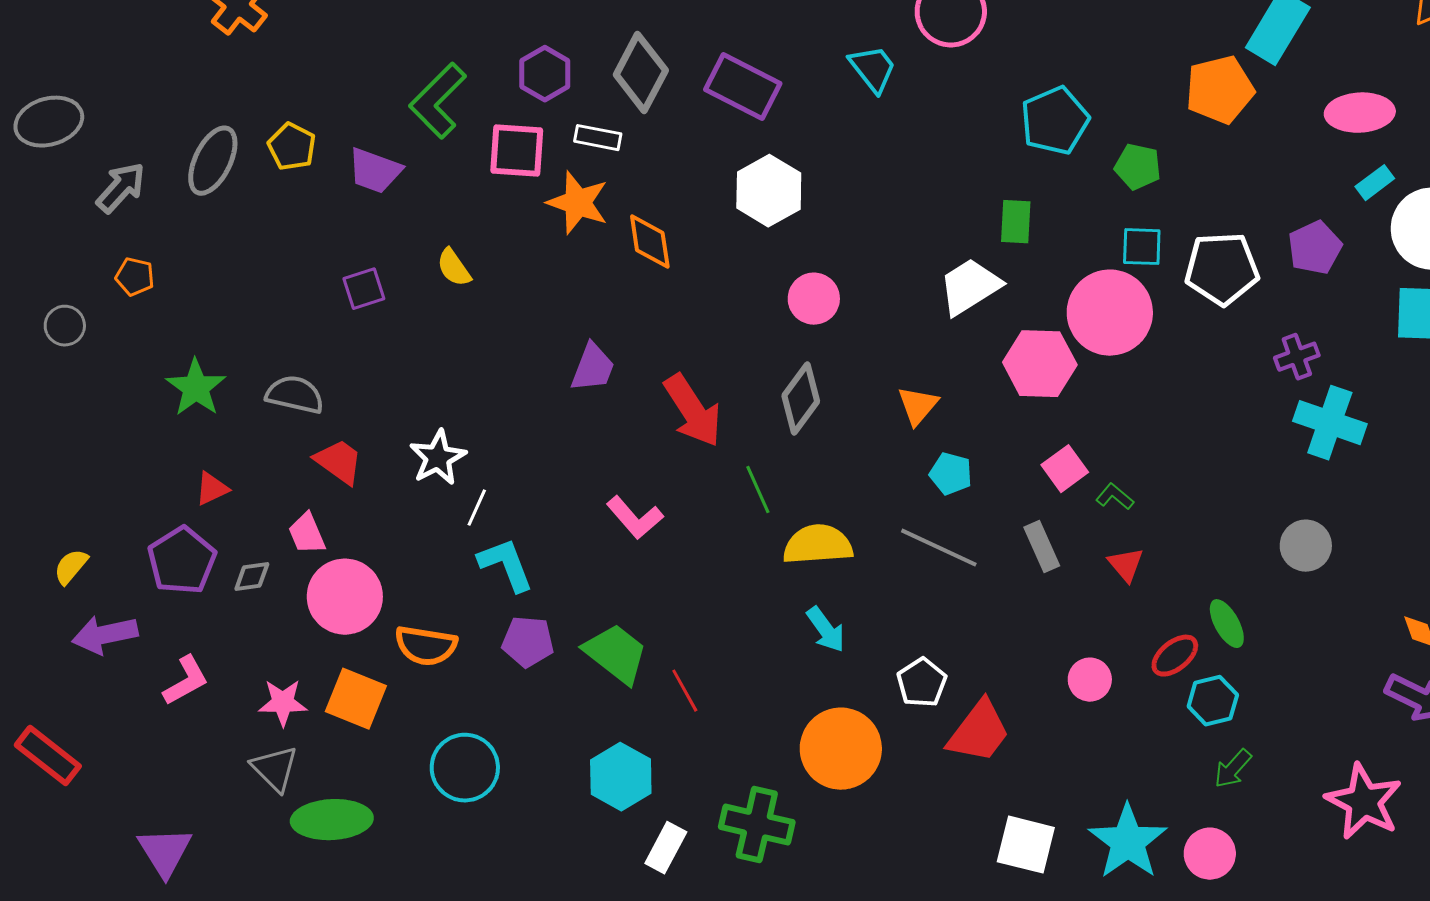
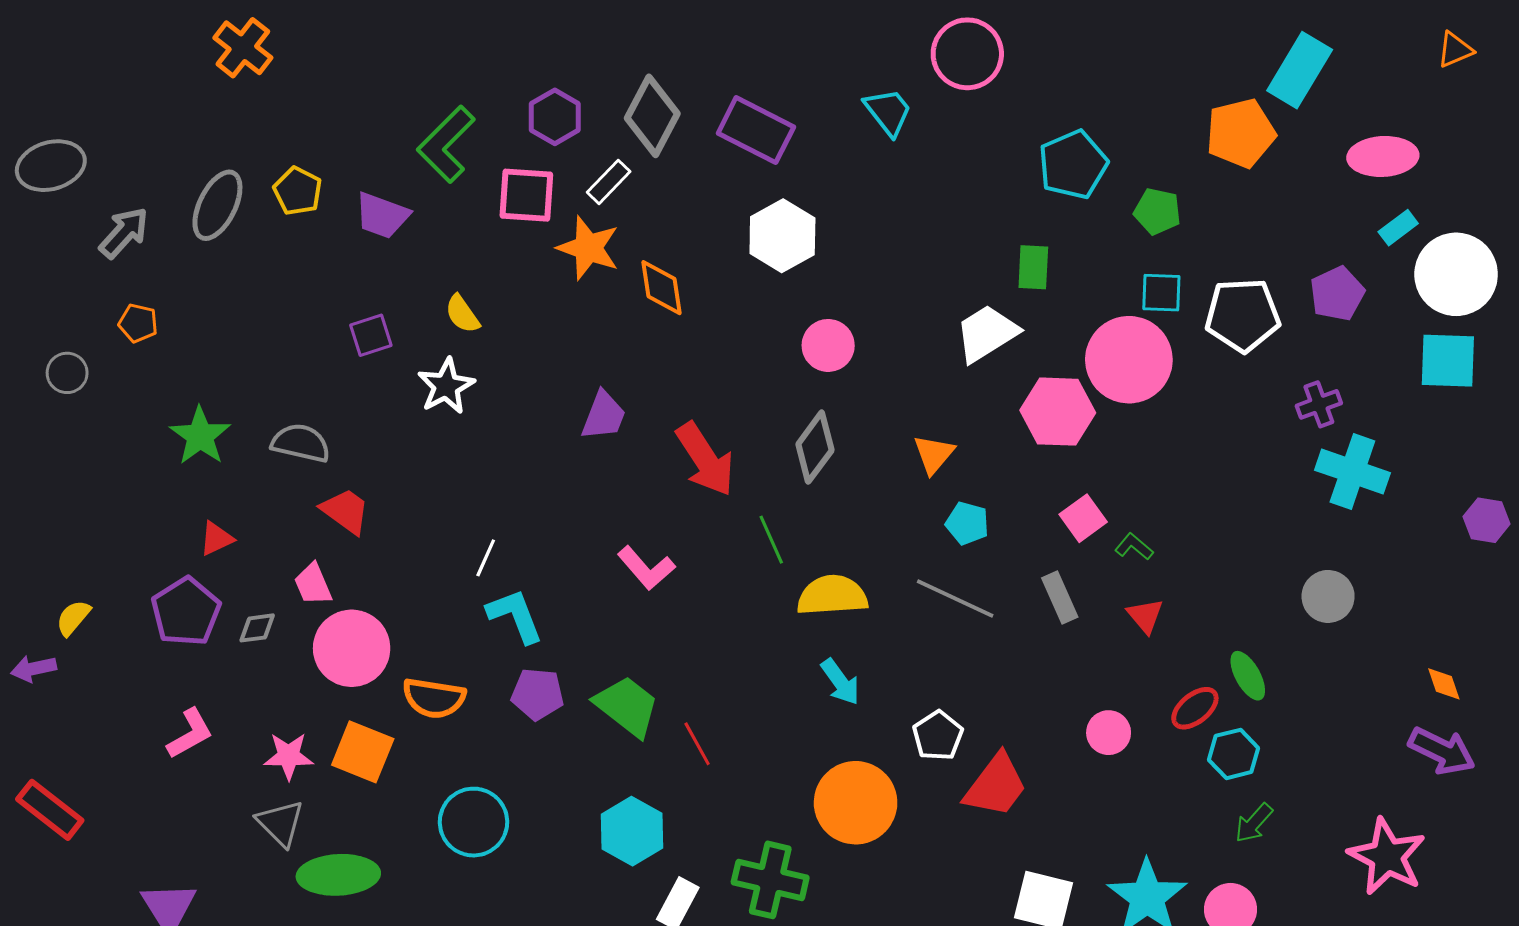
white rectangle: (598, 138) -> (609, 182), turned -57
white star: (438, 458) -> (446, 386), moved
purple arrow: (105, 635) -> (34, 669), moved, size x0.7

